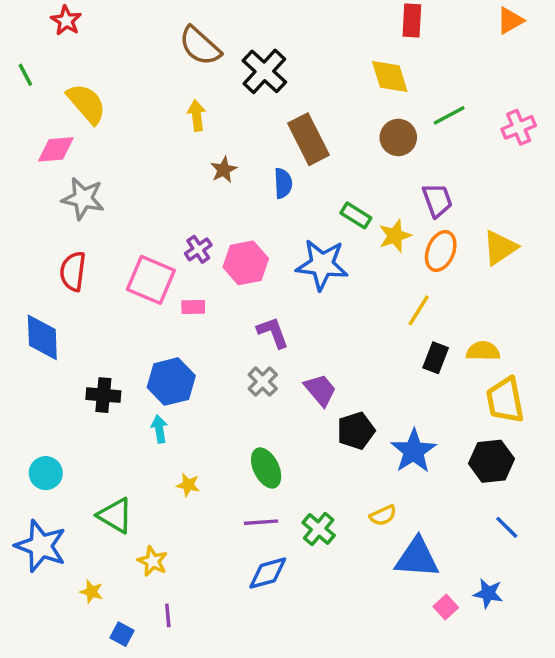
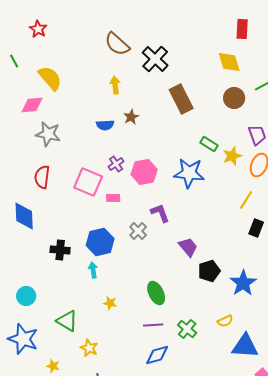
blue semicircle: (283, 183) -> (105, 125), moved, turned 90
gray cross: (263, 382) -> (138, 231), moved

